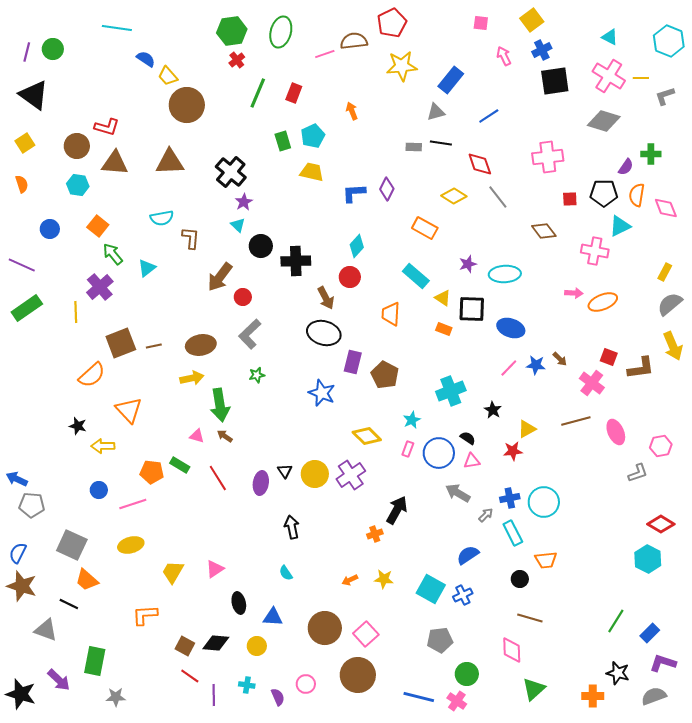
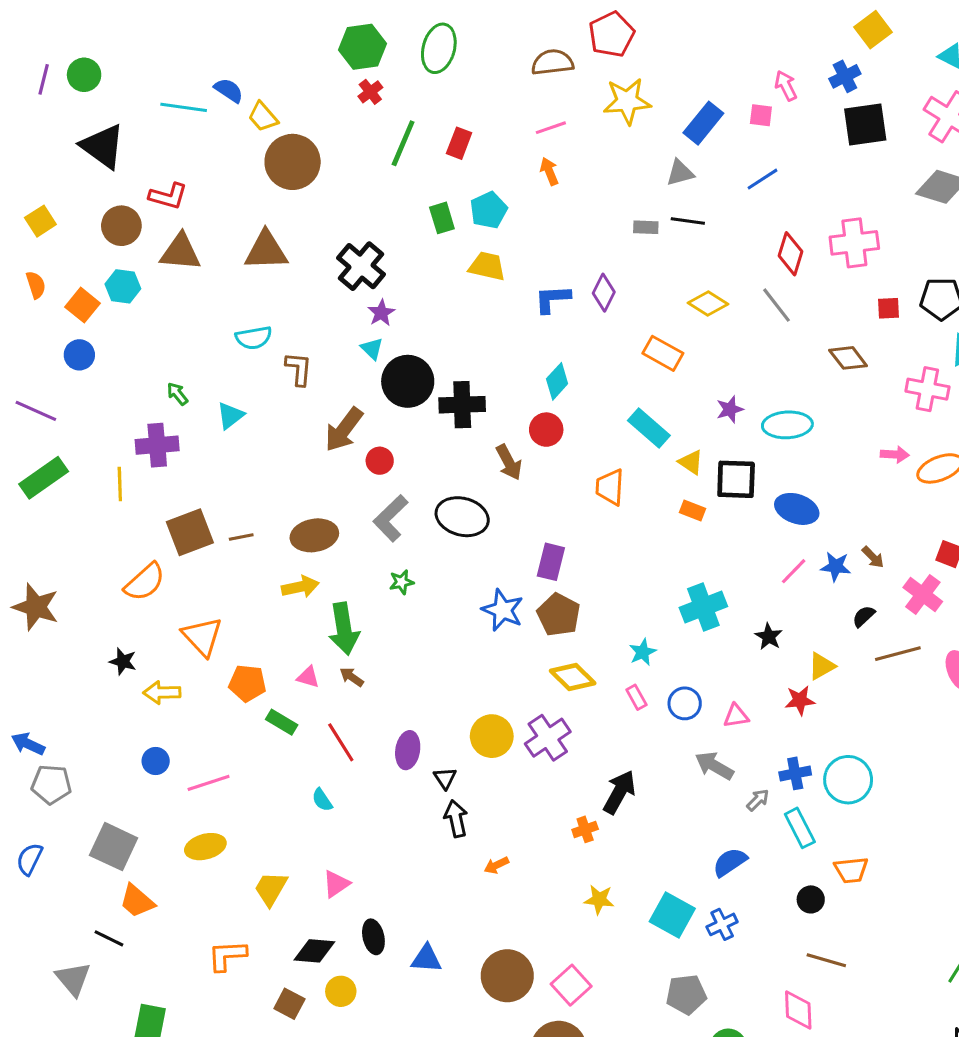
yellow square: (532, 20) -> (873, 30), moved
pink square: (481, 23) -> (761, 115), moved
cyan line: (117, 28) -> (184, 107), moved
pink line: (325, 54) -> (551, 128), moved
black triangle: (34, 95) -> (103, 146), moved
red diamond: (480, 164) -> (791, 254), moved, turned 36
orange square: (98, 226) -> (82, 305), moved
black circle: (261, 246) -> (408, 381), size x1.4
green arrow: (113, 254) -> (177, 394), size x0.7
purple cross: (100, 287) -> (157, 445), turned 36
black ellipse: (324, 333) -> (462, 517), moved
brown pentagon: (385, 375) -> (559, 615), moved
black semicircle: (468, 438) -> (864, 616), moved, turned -77
pink rectangle: (408, 449) -> (636, 697), turned -49
blue circle: (439, 453) -> (685, 703), size x0.7
black triangle: (285, 471) -> (445, 778), moved
orange pentagon: (152, 472) -> (247, 683), moved
cyan semicircle: (286, 573) -> (322, 800), moved
orange arrow: (350, 580) -> (496, 865), moved
brown star: (22, 586) -> (36, 607), moved
gray triangle: (46, 630) -> (73, 979), turned 30
black diamond: (216, 643) -> (314, 951), moved
yellow circle: (257, 646) -> (341, 991), moved

